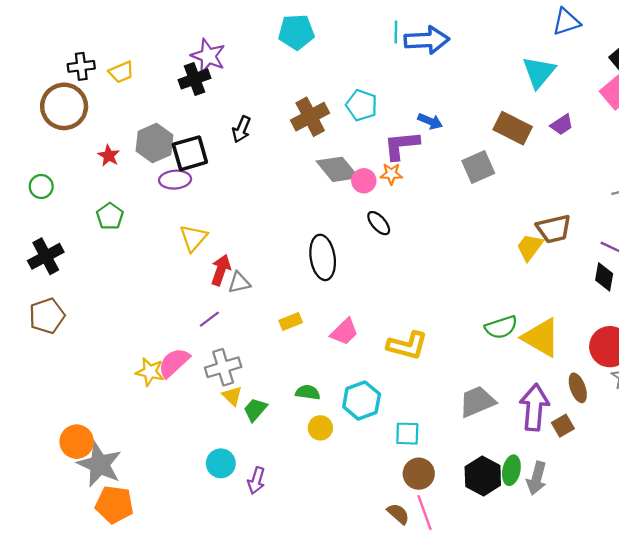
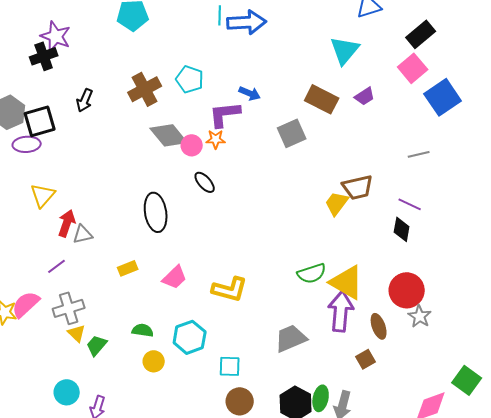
purple arrow: (534, 407) -> (341, 311), moved

